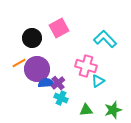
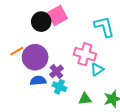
black circle: (32, 38) -> (41, 22), moved
cyan L-shape: (105, 39) -> (104, 27), turned 30
blue semicircle: (46, 83) -> (38, 81), moved

